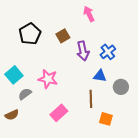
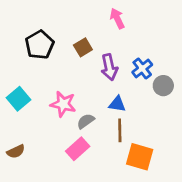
blue triangle: (100, 76) -> (117, 104), moved
gray circle: (121, 87) -> (163, 86), moved
gray semicircle: (25, 94) -> (86, 121), moved
orange square: (106, 119) -> (140, 157), size x1.5

